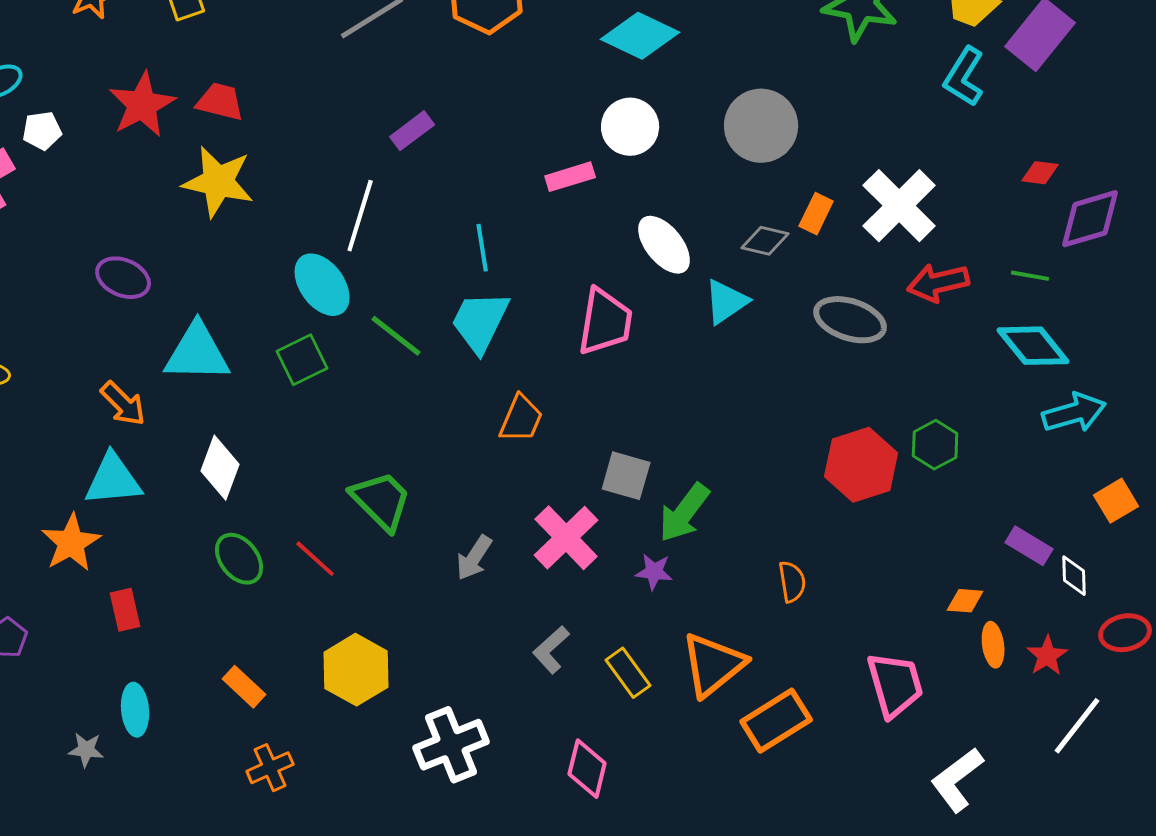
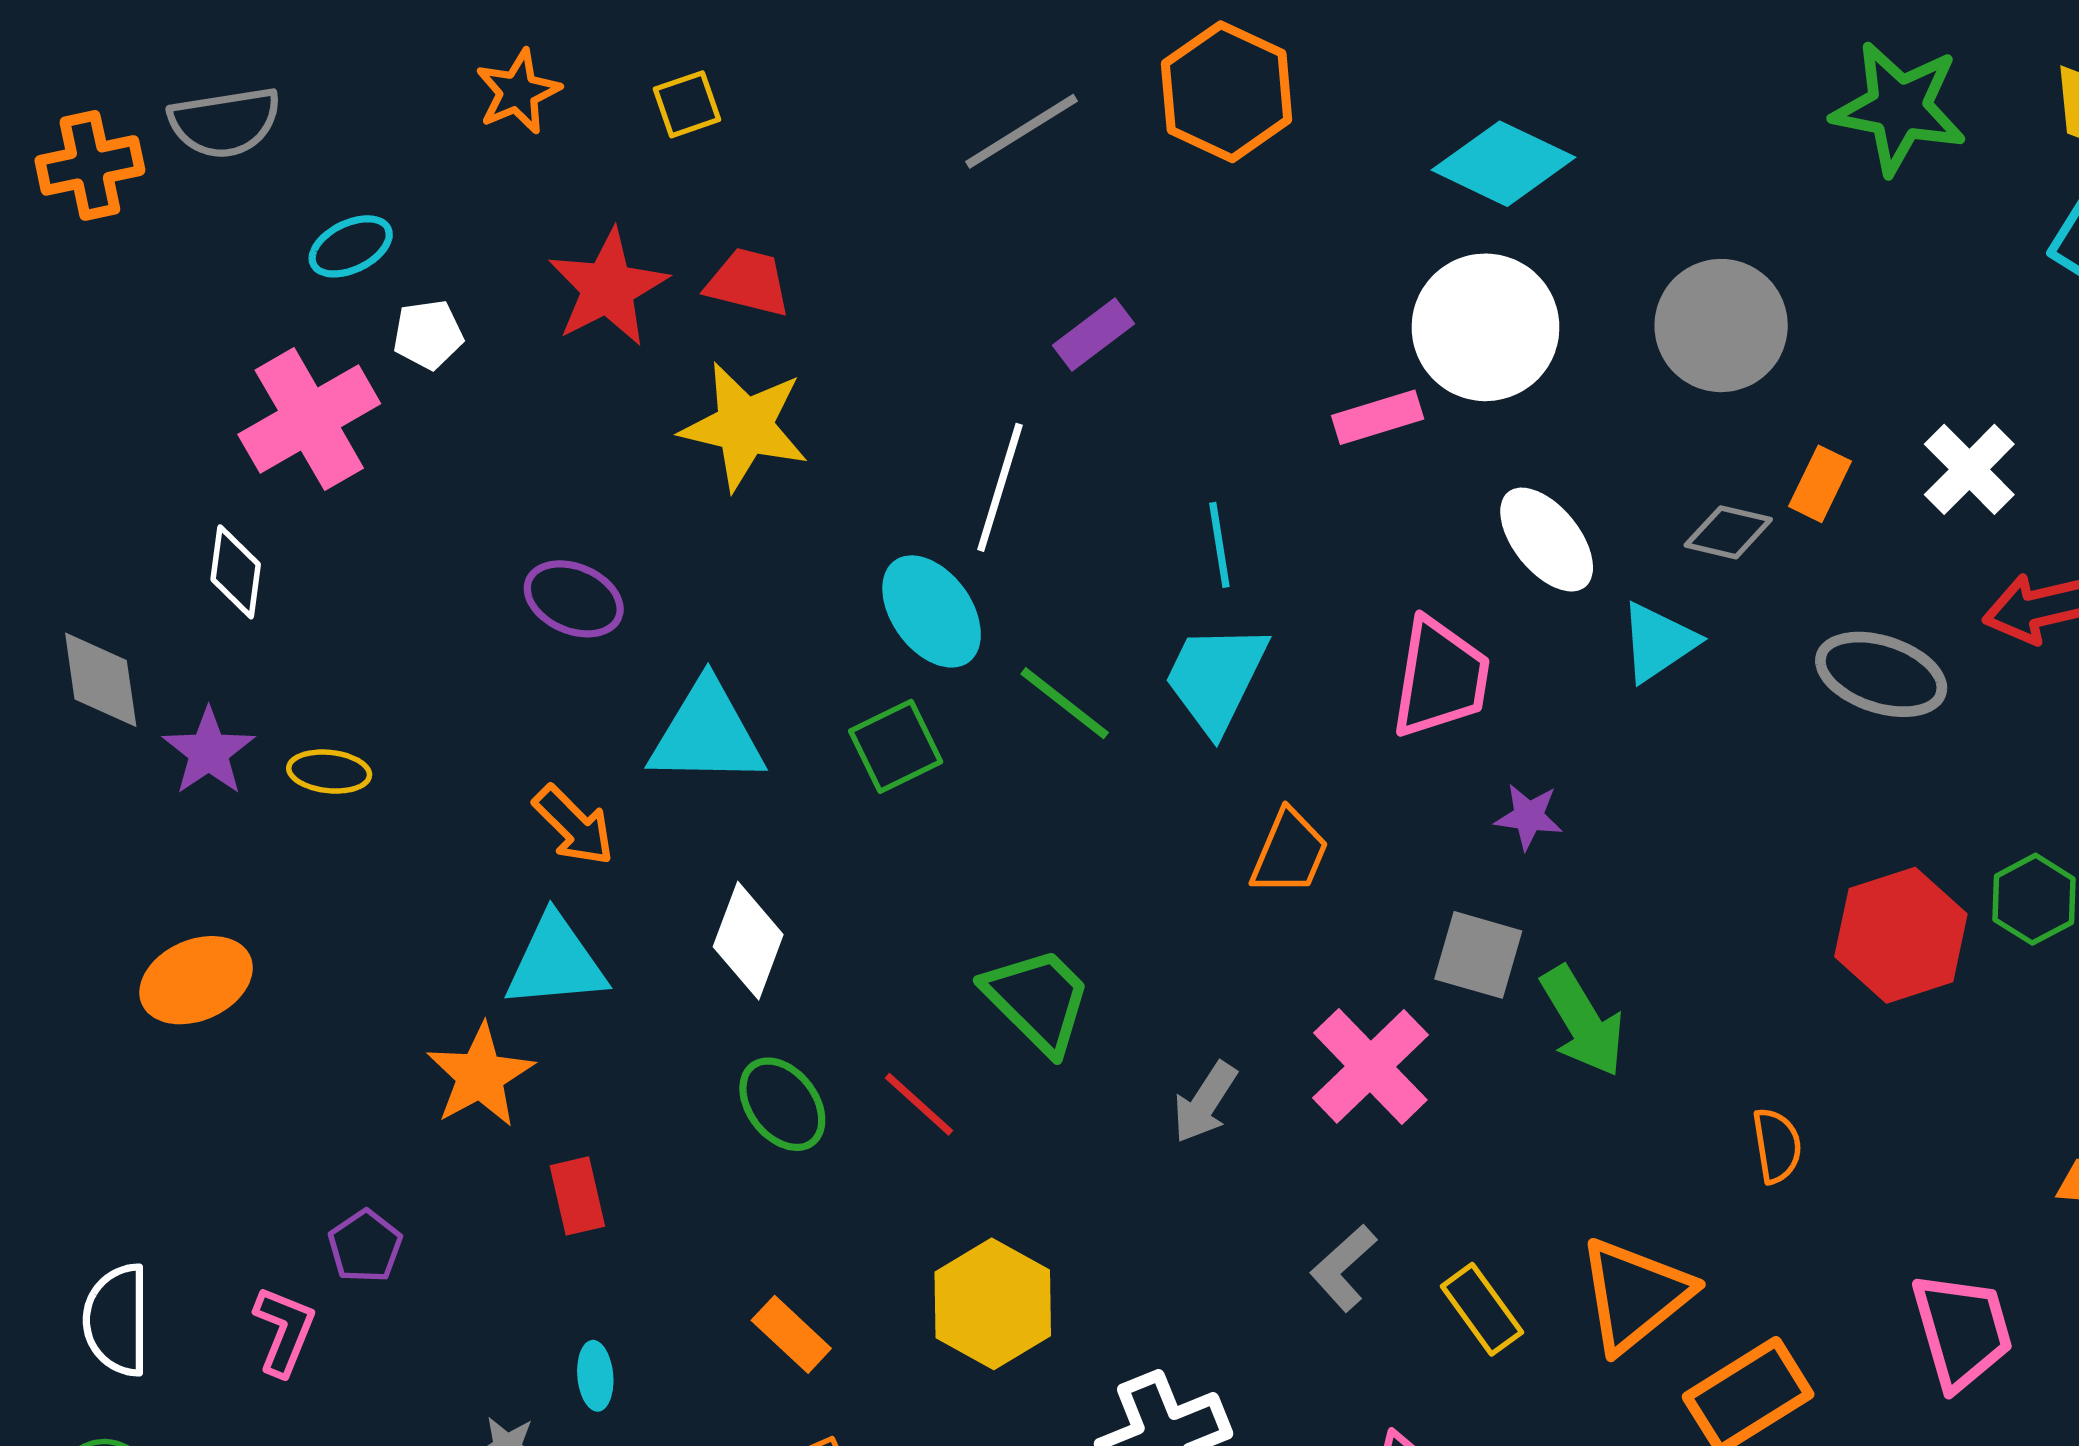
white circle: (630, 127) -> (1485, 327), size x1.4
white cross: (899, 206) -> (1969, 469), size x0.7
green arrow: (684, 513) -> (1583, 1021), turned -68
purple star: (654, 572) -> (1529, 816), moved
cyan ellipse: (135, 710) -> (595, 1376), size x0.7

